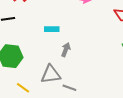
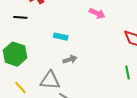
gray arrow: (66, 50) -> (70, 59), turned 40

